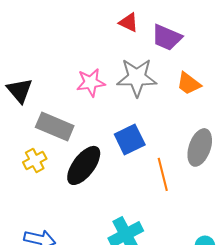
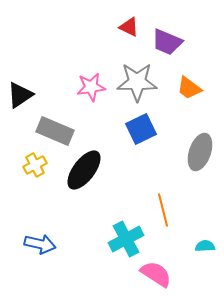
black triangle: (20, 90) -> (20, 95), turned 36
blue square: (130, 139) -> (141, 129), moved
orange line: (163, 174) -> (163, 210), moved

